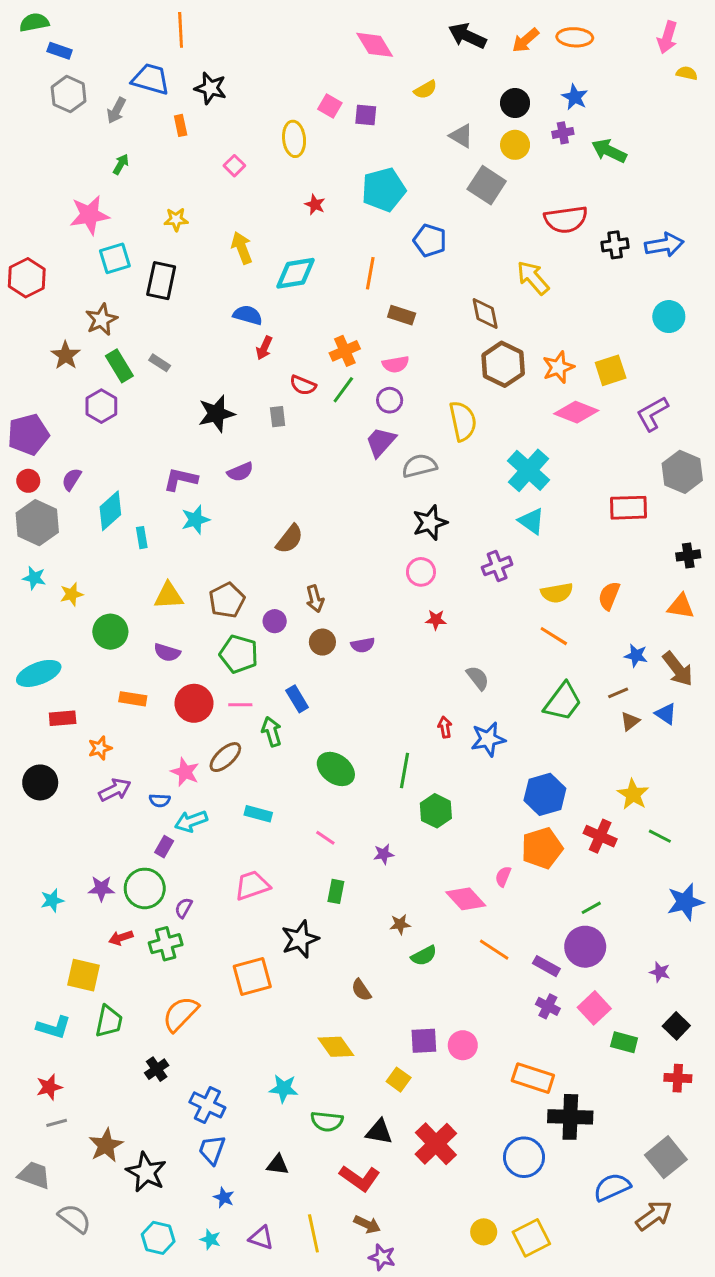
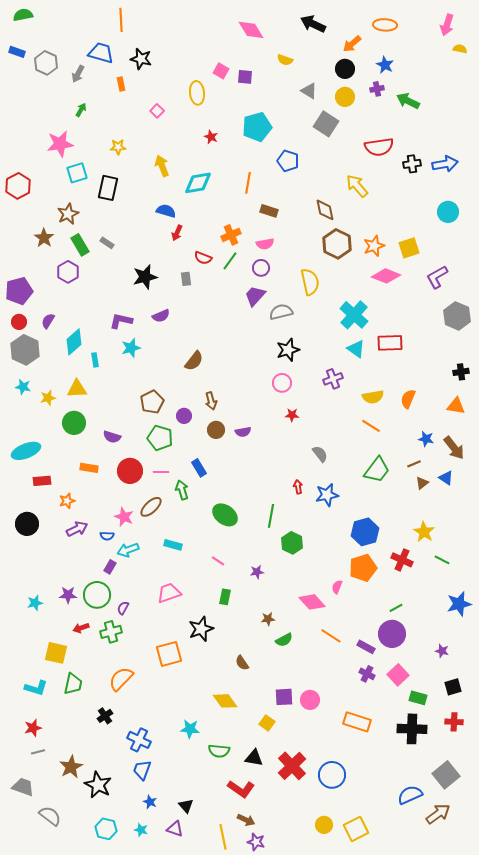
orange arrow: (525, 40) -> (352, 44), moved
blue rectangle: (60, 51) -> (17, 52), moved
yellow semicircle: (425, 90) -> (285, 60), turned 49
red rectangle: (629, 508) -> (390, 343), moved
yellow triangle: (169, 596) -> (77, 389), moved
black square: (676, 1026) -> (453, 687), turned 30
black cross: (570, 1117) -> (412, 729), moved
blue circle: (524, 1157) -> (332, 775), moved
black triangle: (278, 1165) -> (186, 806), moved, turned 42
yellow line: (313, 1233) -> (223, 837), moved

